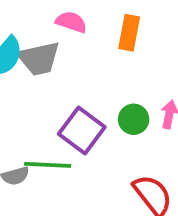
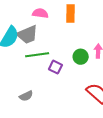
purple square: (82, 131) -> (55, 67), size x0.6
green line: (48, 165) -> (37, 55), moved

